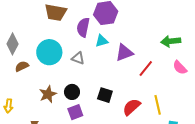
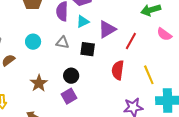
cyan circle: (49, 52) -> (33, 42), size x0.6
black circle: (72, 92) -> (71, 76), moved
black square: (105, 95) -> (88, 49), moved
red semicircle: (132, 107) -> (118, 70), moved, turned -30

